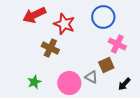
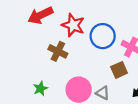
blue circle: (103, 17) -> (103, 36), moved
gray triangle: (91, 77) -> (103, 93), moved

